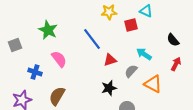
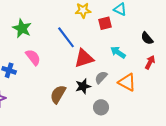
red triangle: (110, 60) -> (84, 58), size x1.5
gray semicircle: (131, 71) -> (101, 77), moved
brown semicircle: (57, 96) -> (58, 94), moved

